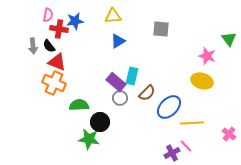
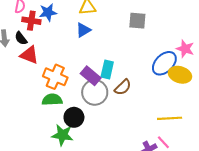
blue triangle: (118, 41) -> (83, 30), moved
orange cross: (54, 83) -> (55, 77), moved
gray circle: (120, 98) -> (95, 92), size x1.6
blue ellipse: (169, 107) -> (164, 63), moved

